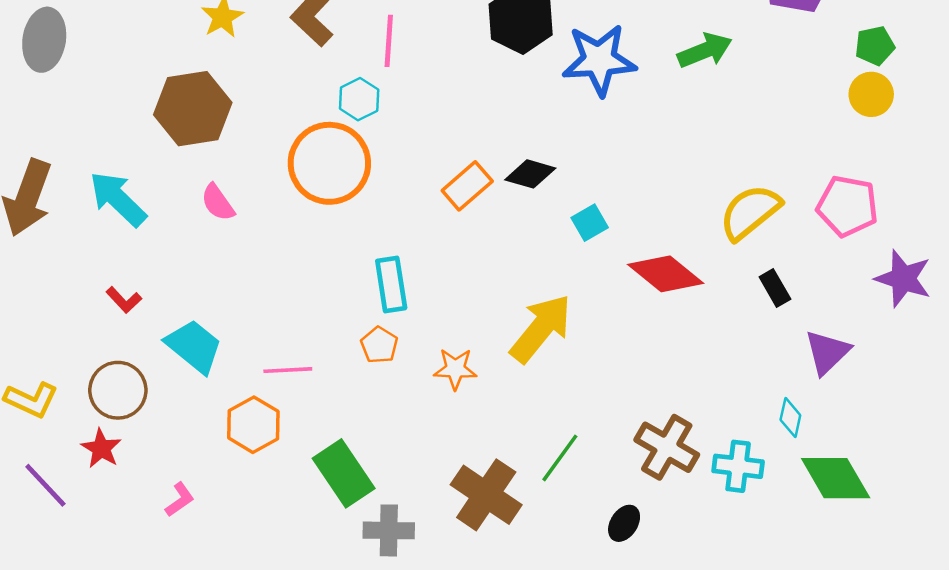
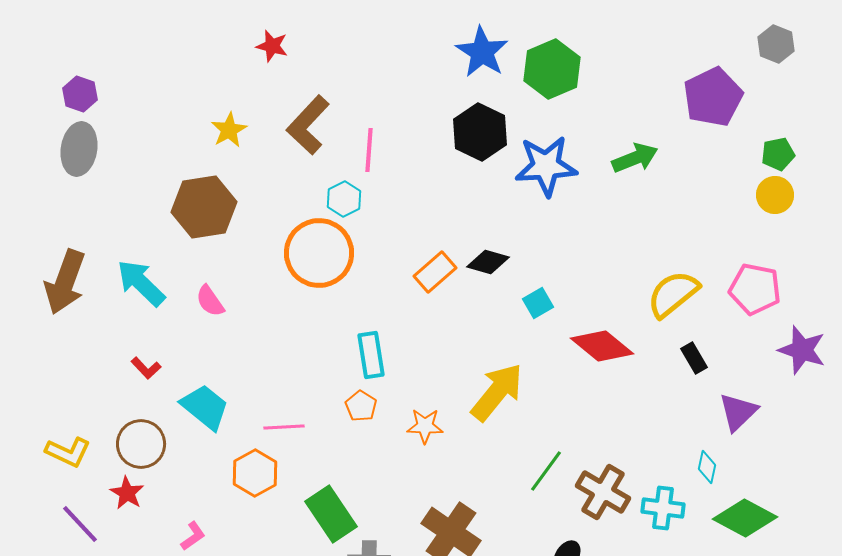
pink semicircle: (218, 202) -> (210, 301), moved
green line: (560, 458) -> (546, 471), moved
green diamond: (836, 478) -> (745, 518), turned -32

